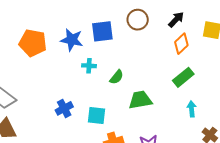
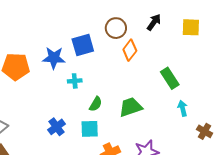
orange diamond: (181, 44) -> (130, 50), moved
green semicircle: (117, 77) -> (96, 104), moved
green rectangle: (183, 77) -> (170, 78), turned -75

